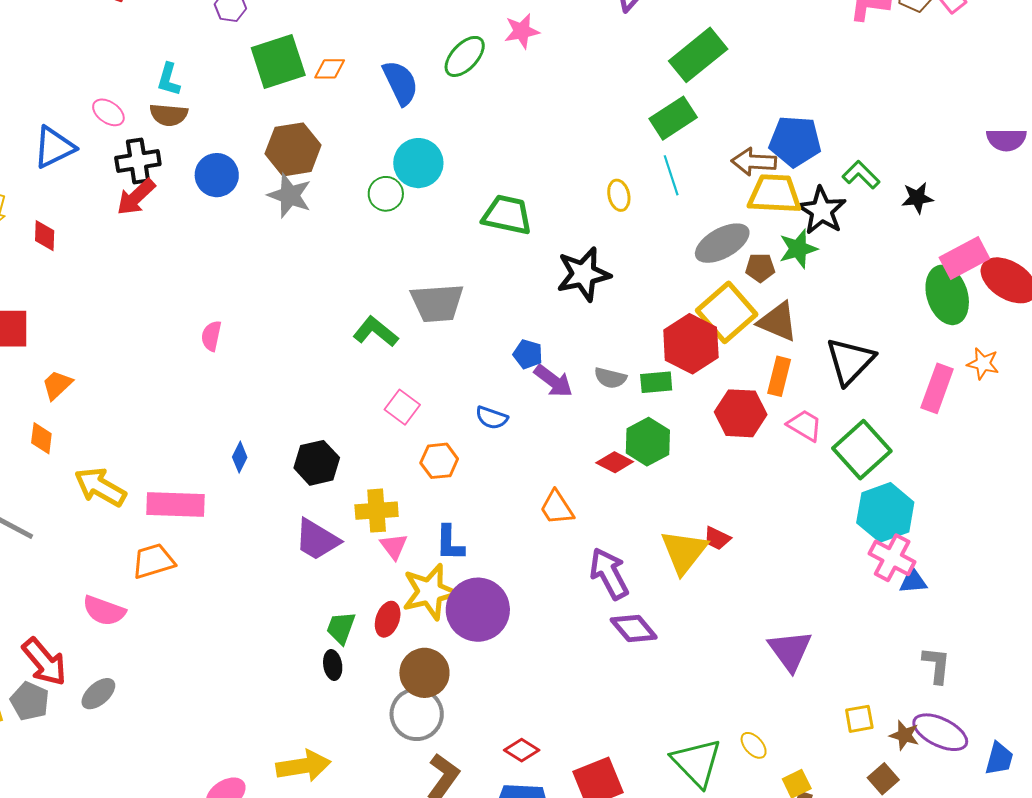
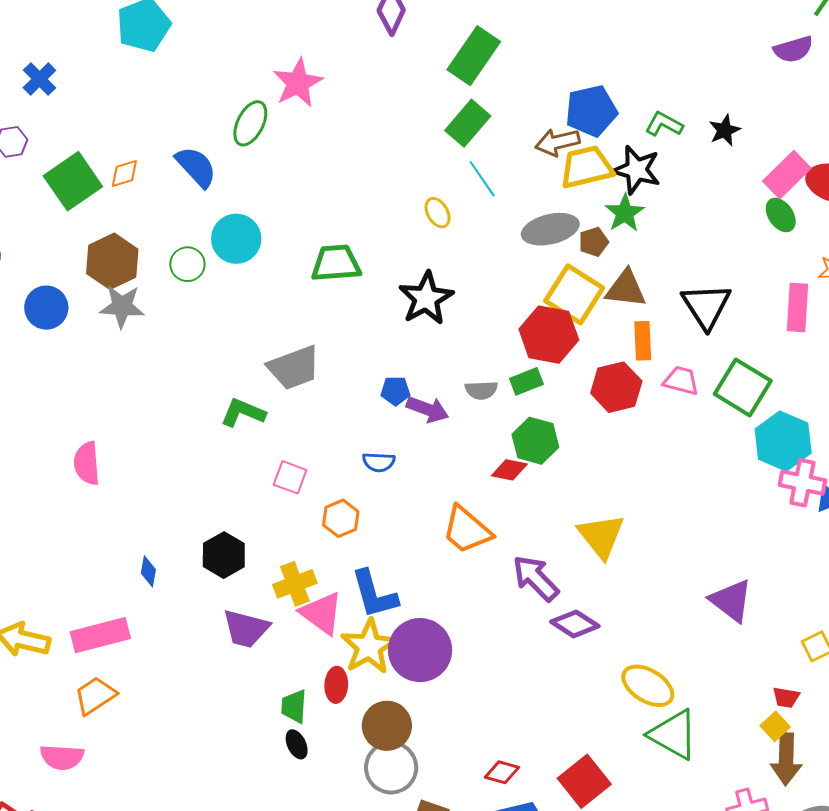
pink star: (522, 31) -> (298, 83), size x1.4
green circle: (386, 194) -> (187, 264), moved
gray ellipse: (722, 243) -> (550, 229), turned 32
green ellipse: (947, 295) -> (781, 215), size x0.6
pink semicircle: (211, 336) -> (87, 463), size x1.4
orange trapezoid: (557, 508) -> (467, 530), size x1.4
red trapezoid: (717, 538) -> (786, 697), moved
blue L-shape: (450, 543) -> (374, 594), size x1.4
pink triangle: (394, 546) -> (322, 613), size x1.6
yellow ellipse: (754, 745) -> (648, 686), moved, size x1.8

